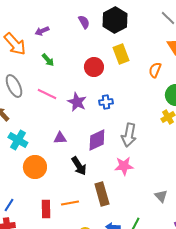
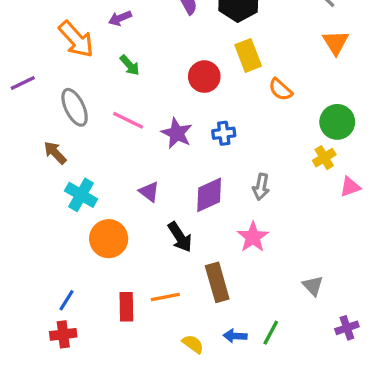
orange semicircle: (155, 70) -> (280, 90), moved, turned -70
gray arrow: (129, 135) -> (261, 187), size x0.7
purple triangle: (60, 138) -> (149, 192), turned 40
pink star: (124, 166) -> (253, 237), turned -30

